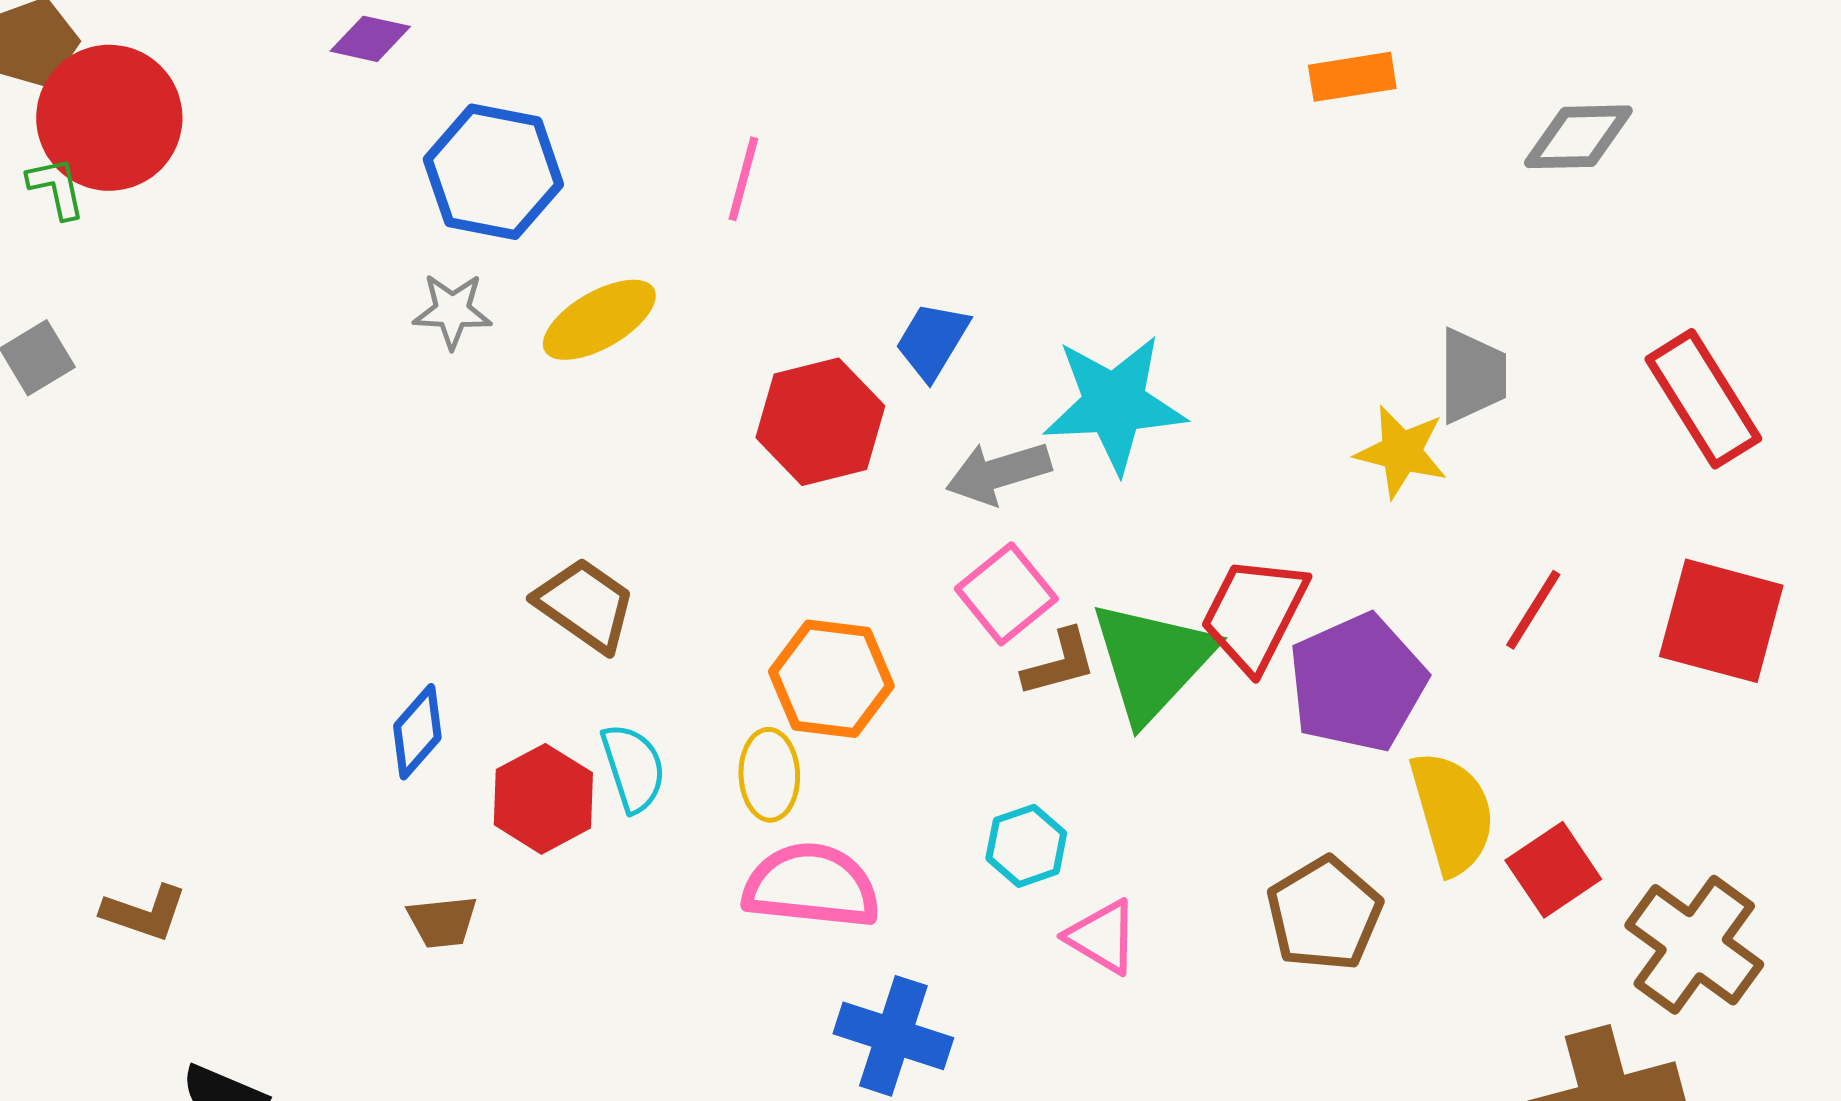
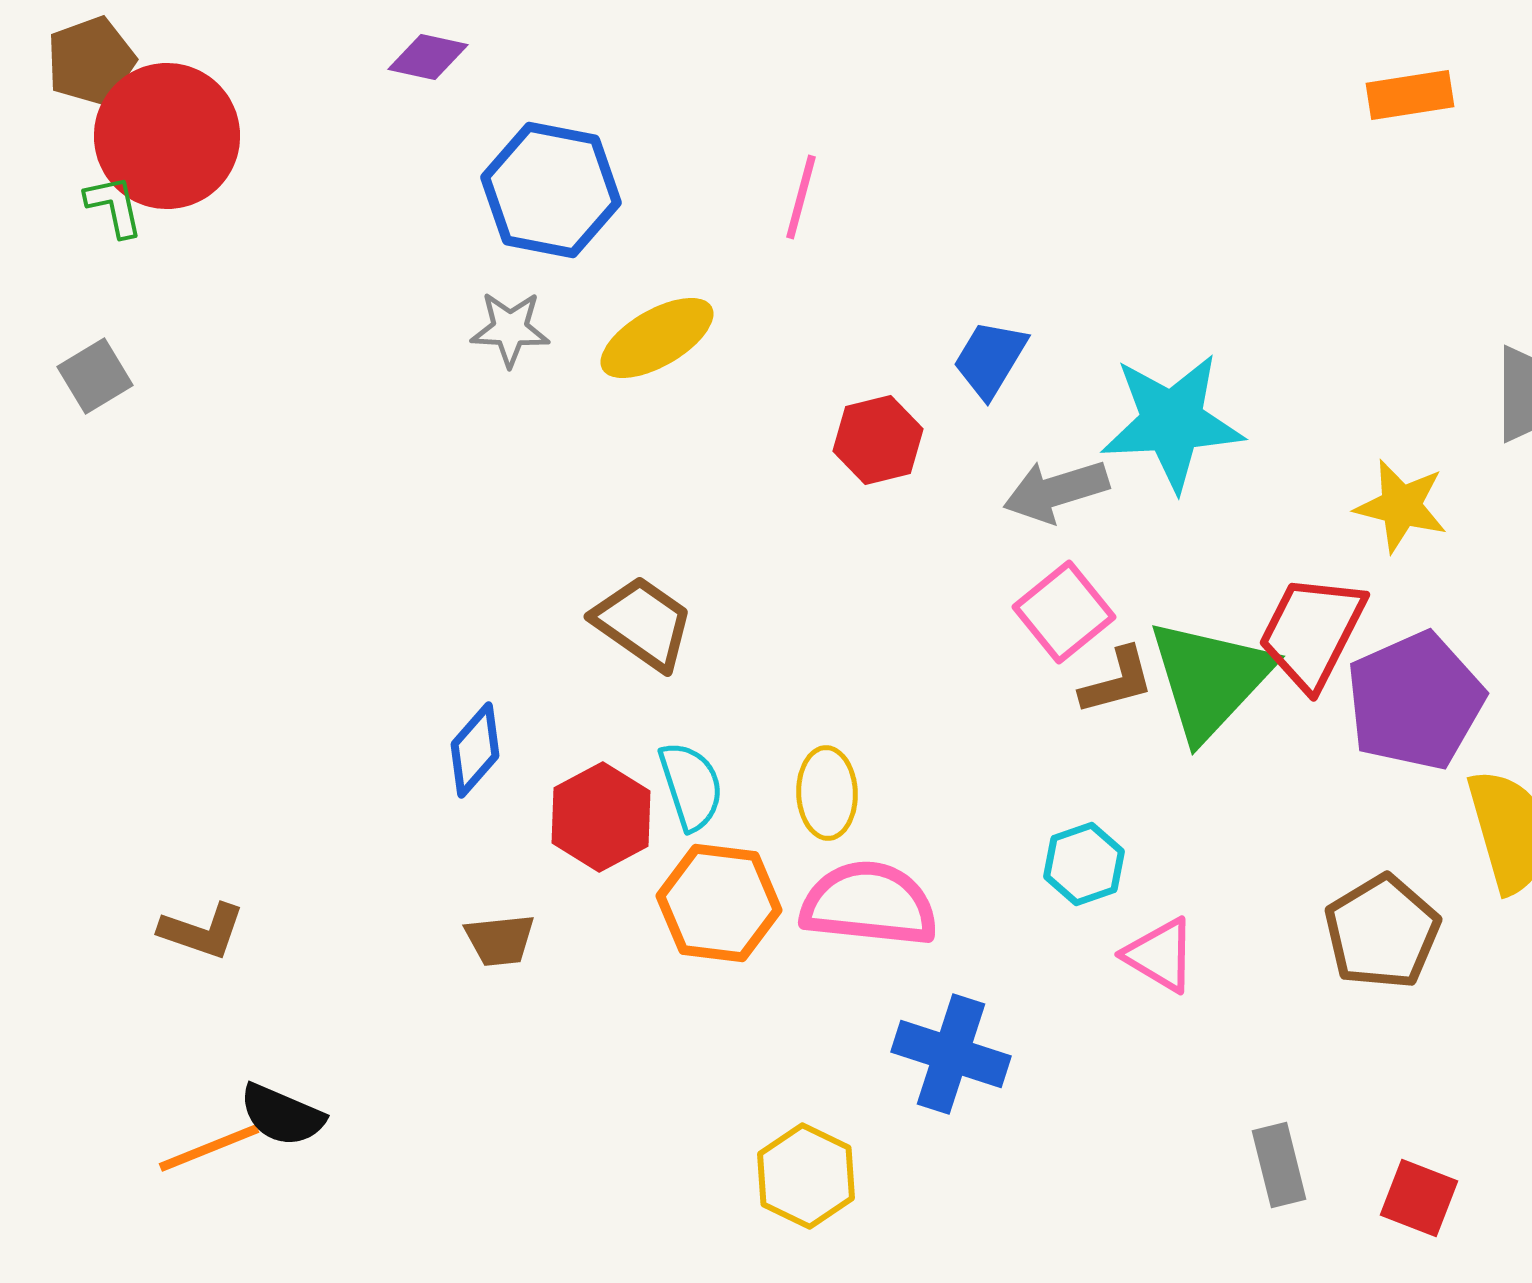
red hexagon: (820, 422) -> (878, 440), size x0.7
yellow star: (1401, 452) -> (1401, 506), moved
orange hexagon: (831, 679) -> (719, 903), moved

